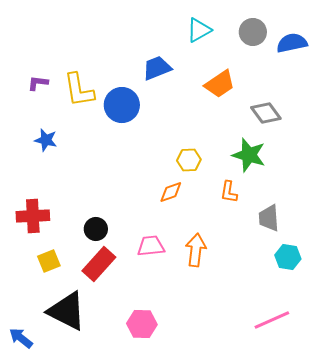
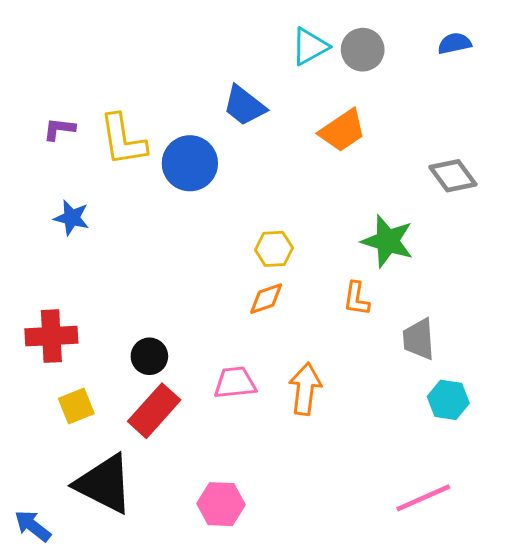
gray circle: (253, 32) -> (363, 50), moved
blue semicircle: (292, 43) -> (454, 43), moved, size x0.7
blue trapezoid: (157, 68) -> (244, 106), turned -120
gray diamond: (266, 113) -> (453, 176), moved
yellow hexagon: (189, 160) -> (274, 249), moved

